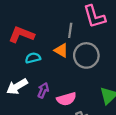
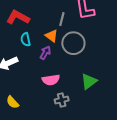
cyan semicircle: (33, 58) -> (26, 39), turned -96
purple arrow: (43, 90) -> (45, 53), moved

